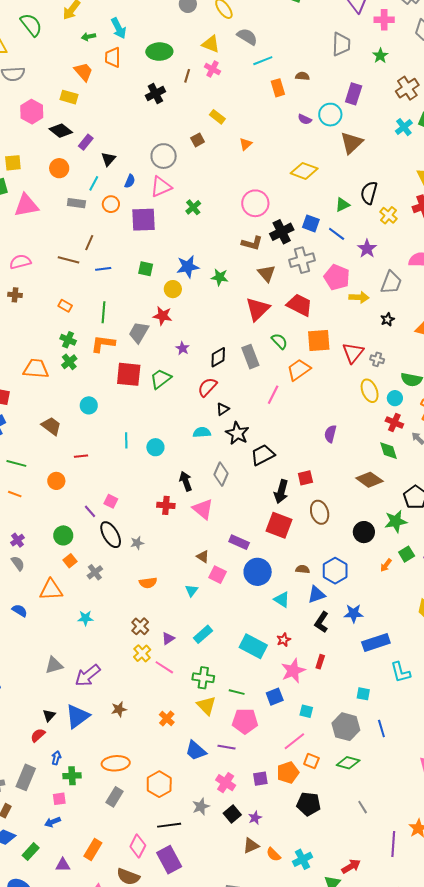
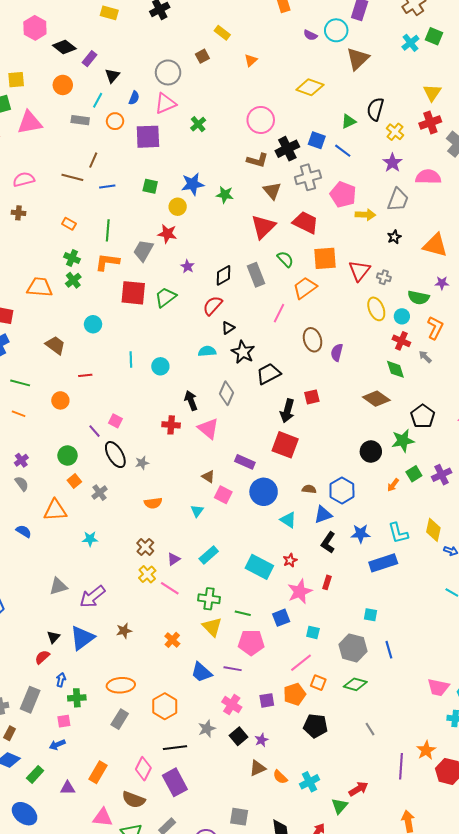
yellow rectangle: (69, 97) -> (109, 13), moved
purple star: (367, 249) -> (392, 163), moved
brown ellipse: (320, 512) -> (313, 340), moved
cyan L-shape: (401, 672) -> (398, 533), moved

